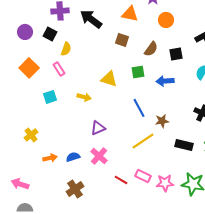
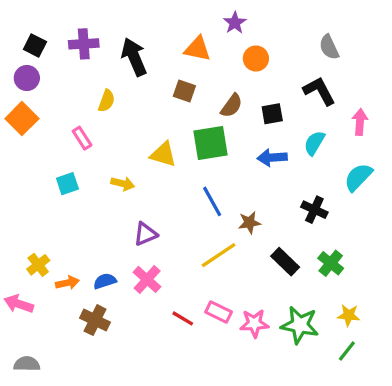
black arrow: (91, 19) -> (134, 57), turned 30
black square: (50, 34) -> (35, 46), moved
yellow semicircle: (66, 49) -> (106, 101), moved
orange square: (29, 68) -> (22, 119), moved
green square: (138, 72) -> (210, 143), size x1.6
blue arrow: (165, 81) -> (272, 158), moved
yellow cross: (31, 135) -> (38, 265), moved
black rectangle: (184, 145) -> (285, 262), turned 30
pink arrow: (20, 184) -> (19, 304), moved
brown cross: (75, 189) -> (95, 320), moved, turned -30

